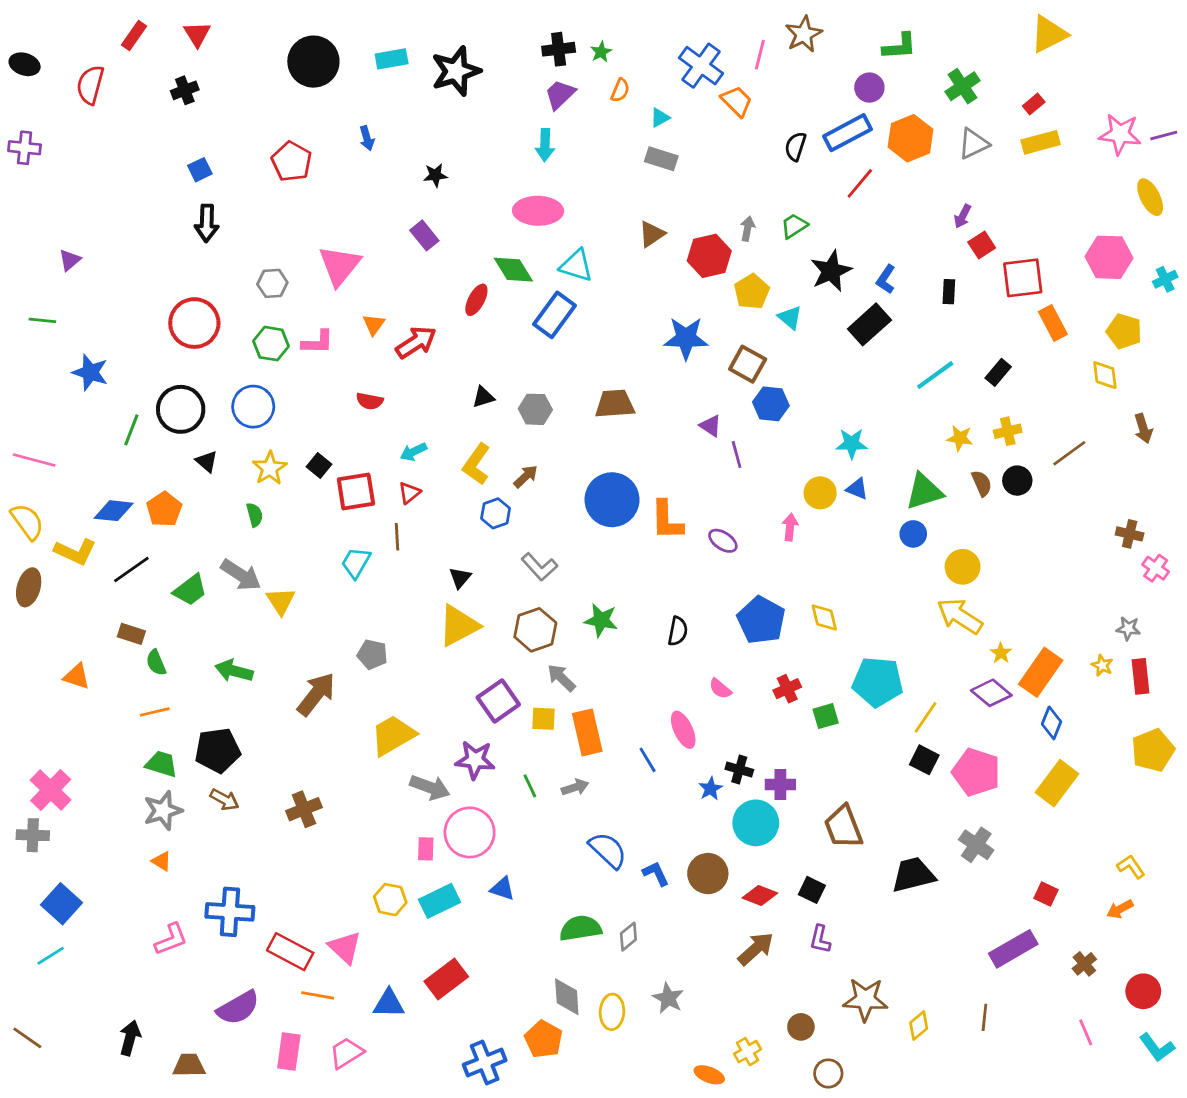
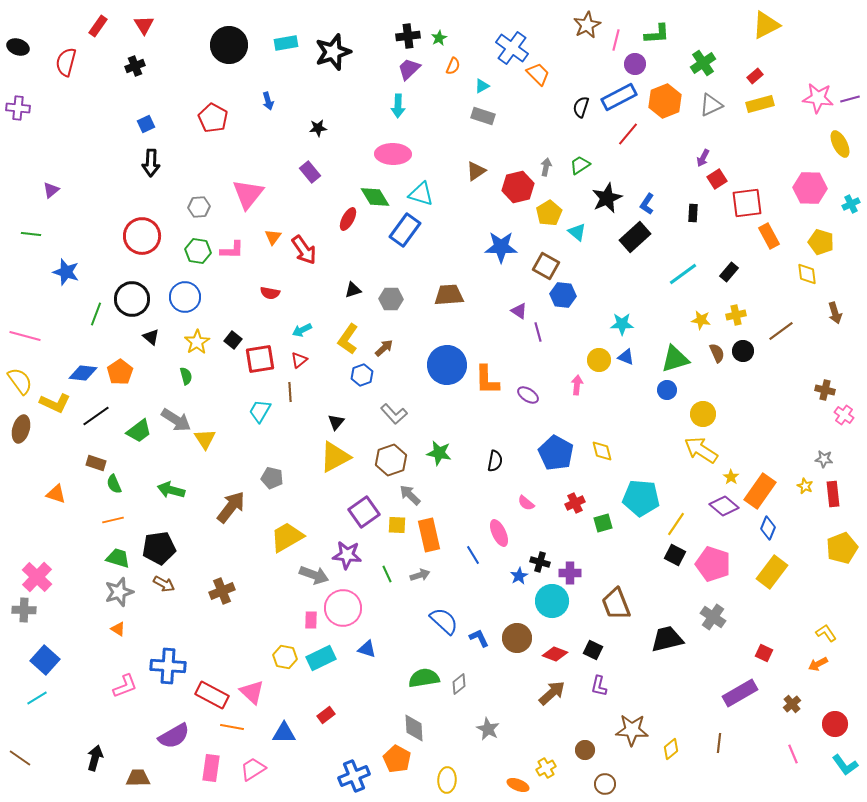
pink line: (760, 55) -> (616, 40), moved
red arrow: (416, 342) -> (304, 250), turned 88
red rectangle: (446, 979) -> (326, 715), size x0.6
yellow ellipse: (612, 1012) -> (447, 780), moved

